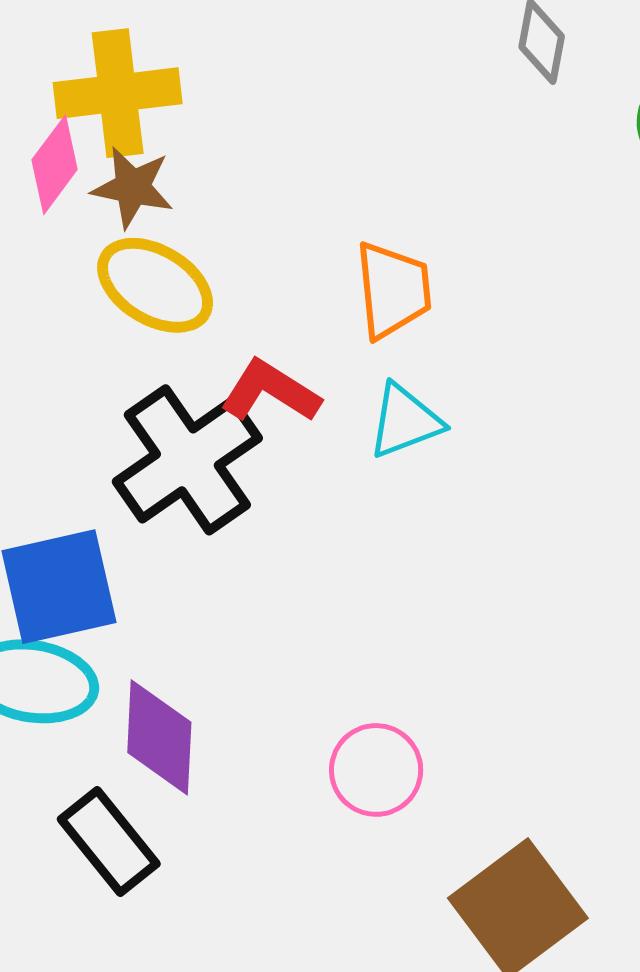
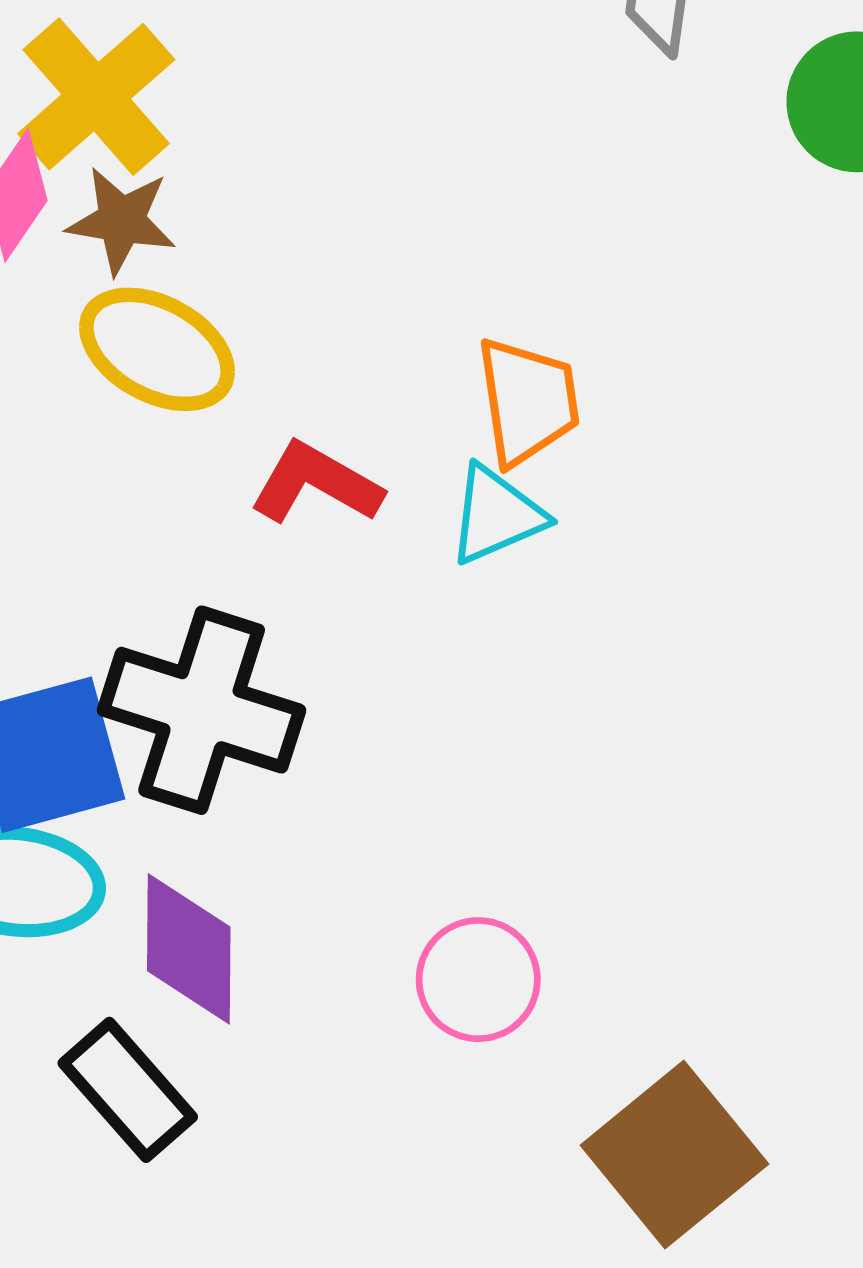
yellow cross: (118, 93) -> (96, 97), turned -32
orange trapezoid: (393, 290) -> (528, 401), moved
black cross: (187, 460) -> (202, 710), moved, turned -35

